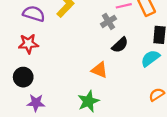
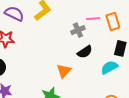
orange triangle: (99, 70) -> (64, 71), turned 42

